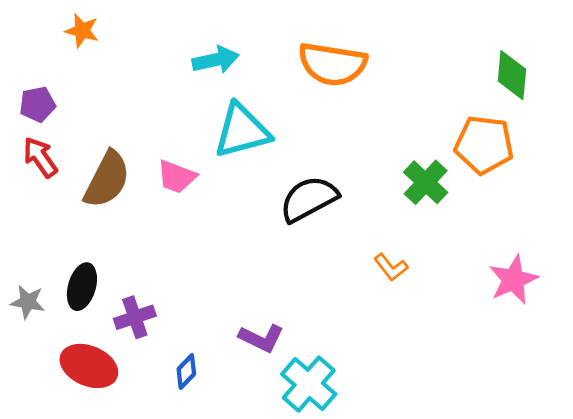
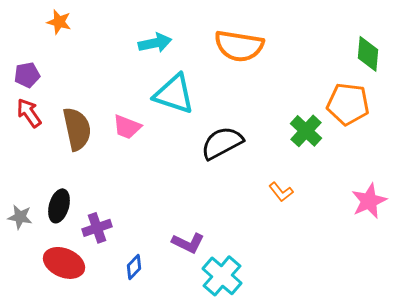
cyan triangle: (242, 131) -> (174, 94), turned 33
brown semicircle: (107, 179) -> (77, 129), turned -39

